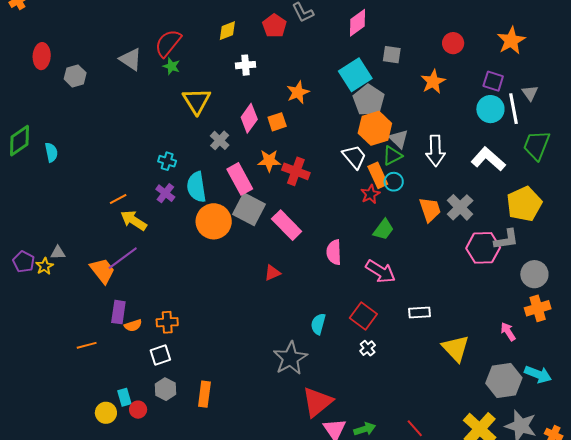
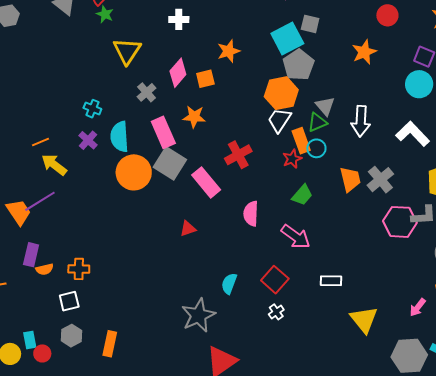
gray square: (392, 55) -> (310, 24), moved
orange hexagon: (375, 128) -> (281, 93), moved
white trapezoid: (354, 157) -> (279, 120), turned -112
red cross: (296, 171) -> (238, 155), moved, turned 36
pink arrow: (508, 332) -> (418, 307), turned -114

